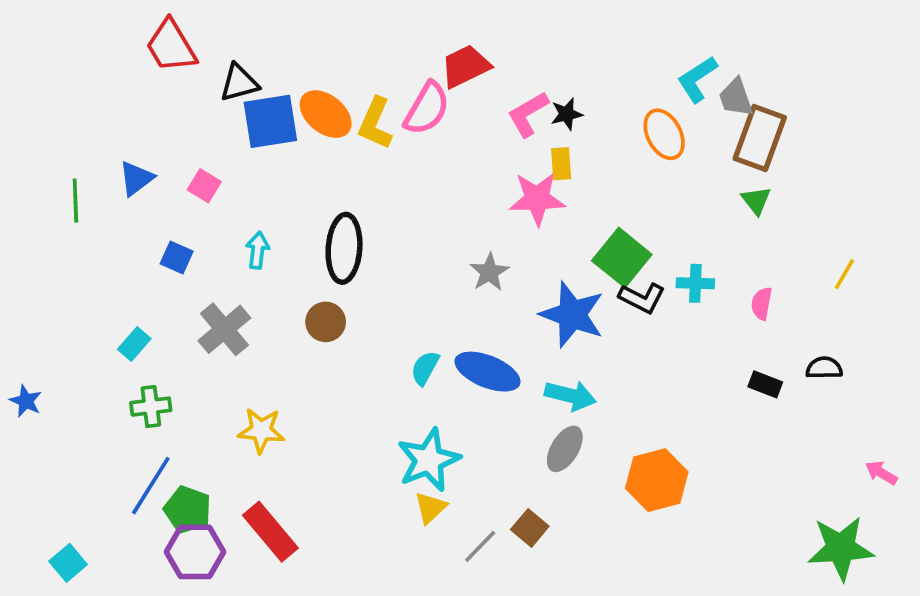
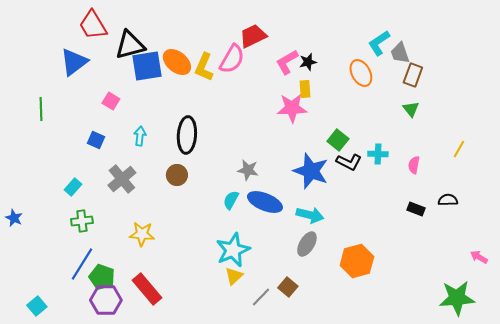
black triangle: (239, 83) -> (130, 45), size x1.4
brown rectangle: (760, 138) -> (413, 75), size x0.7
blue triangle: (136, 178) -> (74, 62), moved, size x1.4
green square: (622, 258) -> (338, 140), size x0.7
gray star: (489, 272) -> (248, 170), moved, turned -30

